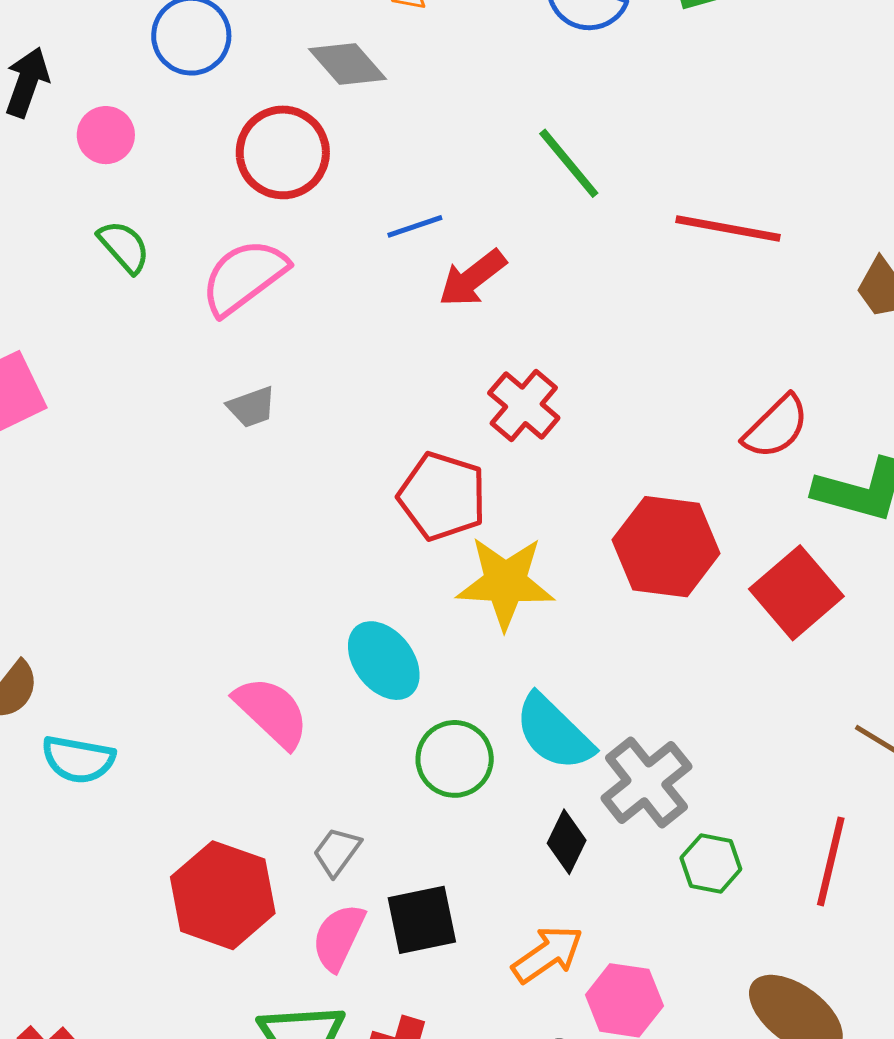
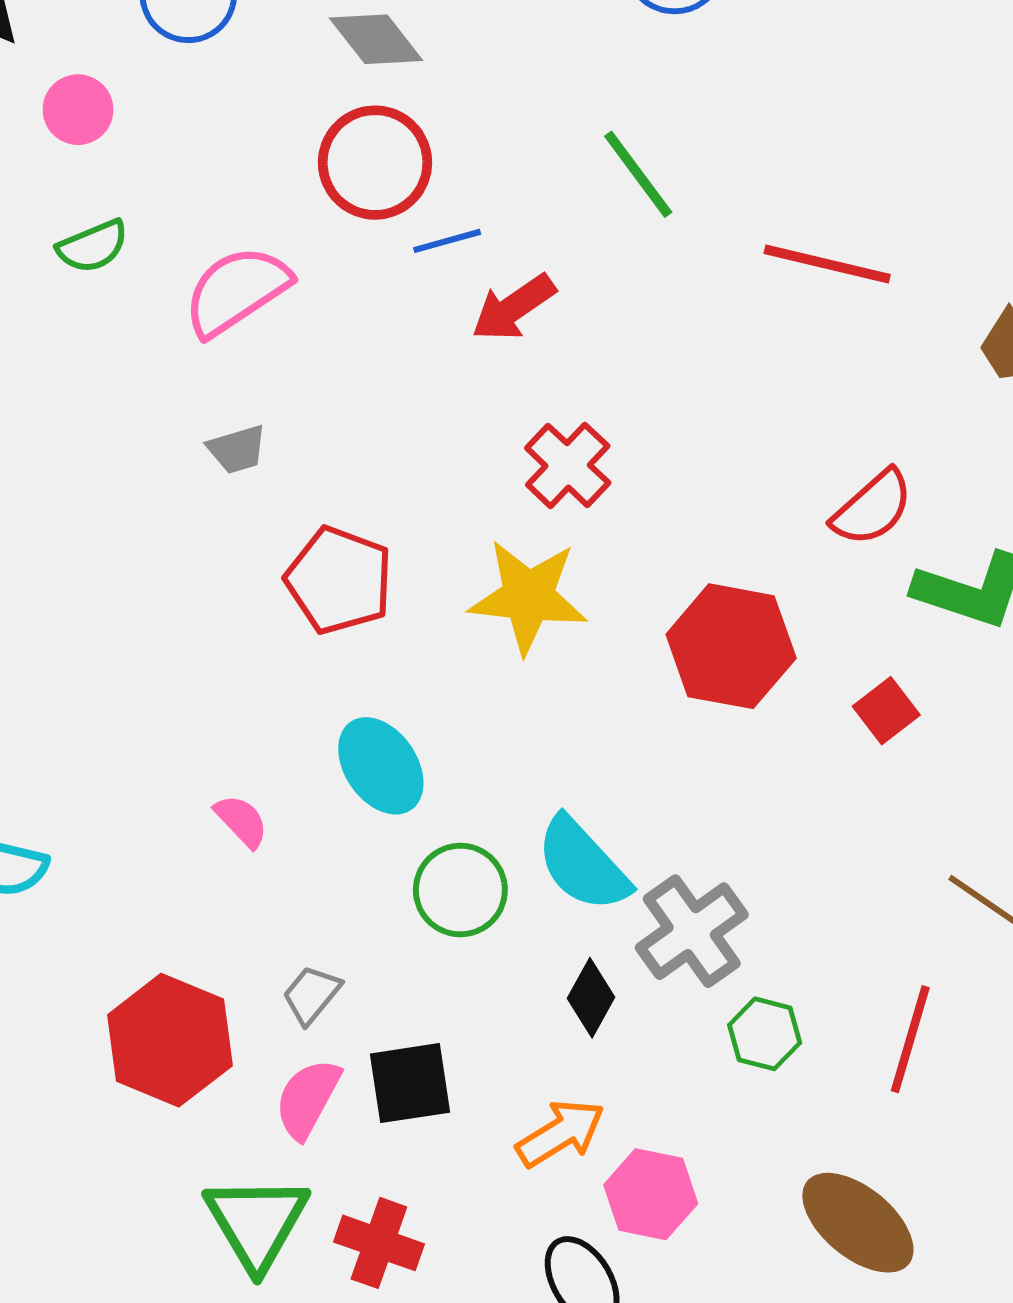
red circle: (283, 152) -> (375, 163), moved
green semicircle: (124, 247) -> (93, 246), turned 106
red pentagon: (442, 496) -> (339, 580), moved
yellow star: (505, 583) -> (528, 597), moved
red square: (796, 593) -> (886, 711), size x0.6
pink semicircle: (272, 712) -> (241, 821), size x0.6

